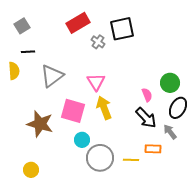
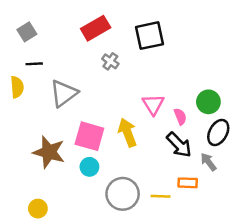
gray cross: (98, 42) -> (110, 61), moved
pink triangle: (96, 82) -> (153, 104), moved
cyan circle: (82, 140) -> (89, 167), moved

